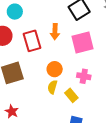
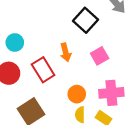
pink square: (83, 42) -> (100, 56), size x0.7
pink cross: (84, 76) -> (111, 93), size x1.5

